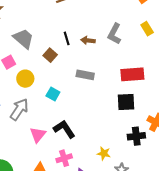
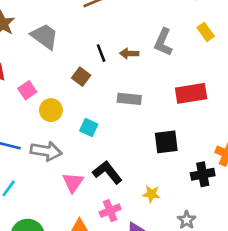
gray trapezoid: (23, 39) -> (45, 36), moved
black square: (126, 102) -> (166, 142), moved
gray arrow: (19, 109) -> (46, 151), turned 70
yellow star: (104, 153) -> (151, 194), moved

